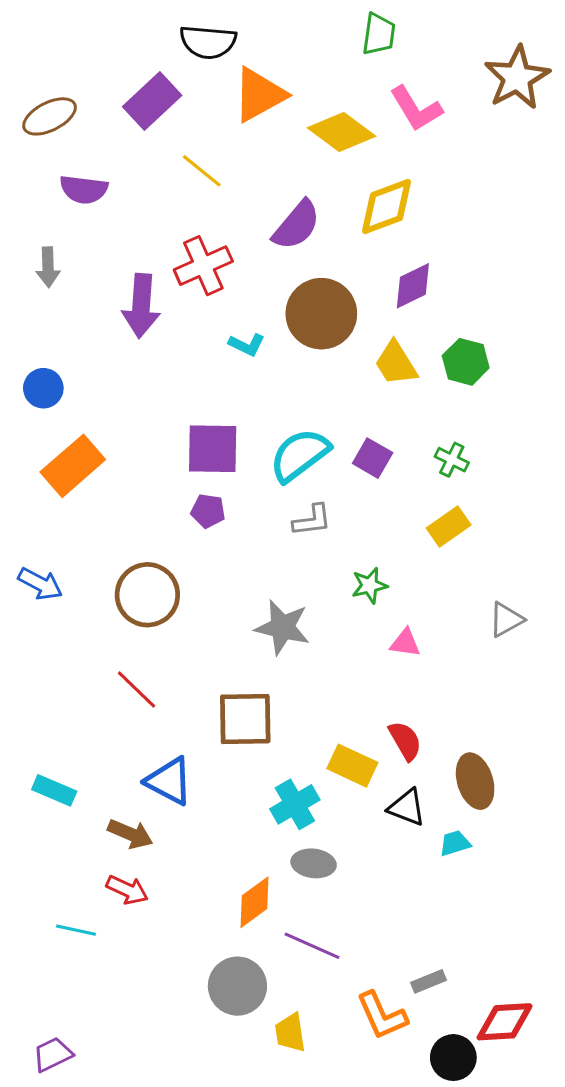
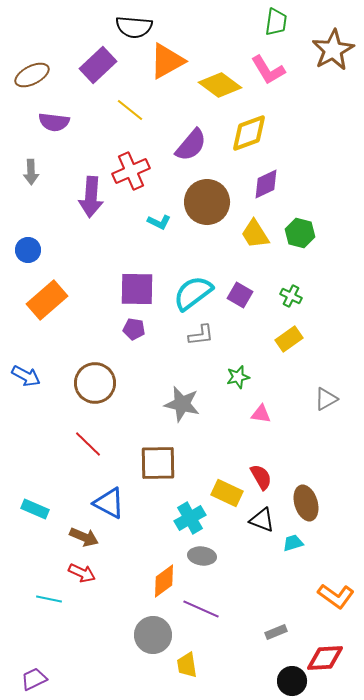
green trapezoid: (379, 34) -> (276, 22), moved
orange L-shape: (382, 1016) -> (336, 596), moved, turned -30

